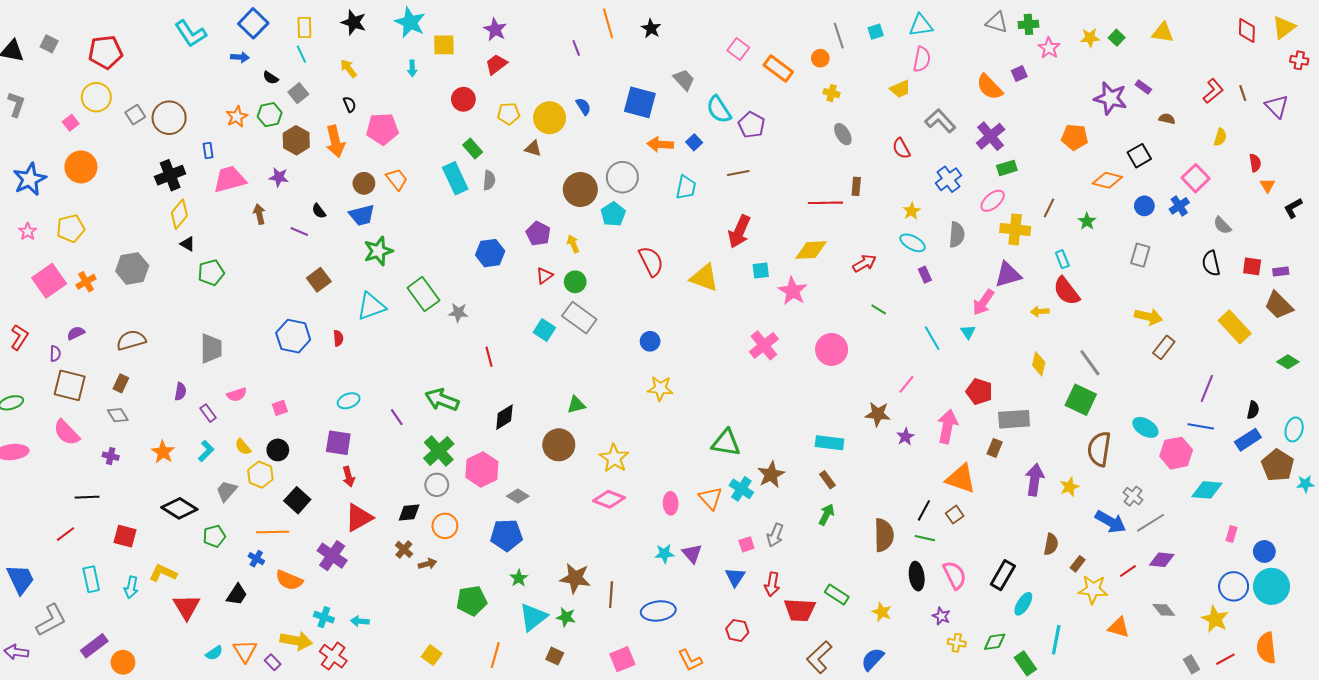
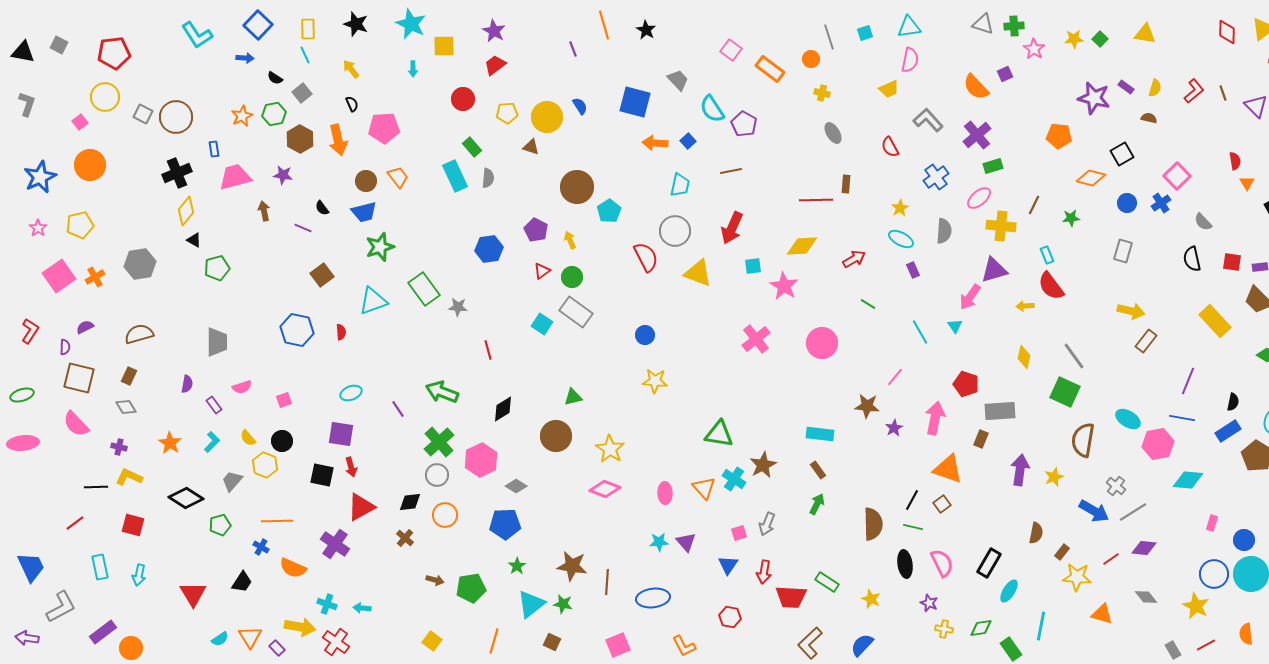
gray square: (135, 115) -> (143, 114), turned -30
yellow semicircle: (1220, 137) -> (1155, 88), moved
gray circle: (622, 177) -> (675, 231), moved
green star: (1087, 221) -> (1071, 218), turned 30
black square: (297, 500) -> (322, 475), moved, turned -30
brown arrow: (428, 564) -> (435, 580), moved, turned 30
yellow L-shape: (163, 573) -> (129, 477), moved
orange semicircle: (1266, 648) -> (1246, 634), size x0.7

